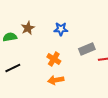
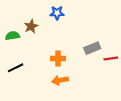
blue star: (61, 29) -> (57, 13), moved
orange cross: (54, 59) -> (58, 58), turned -32

